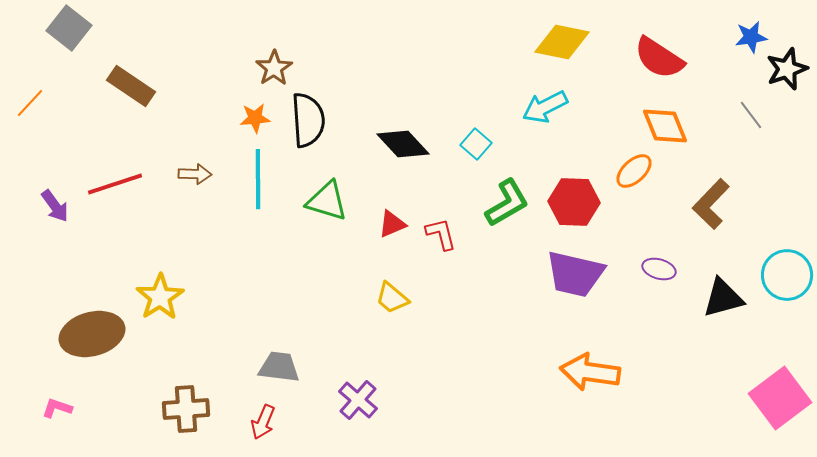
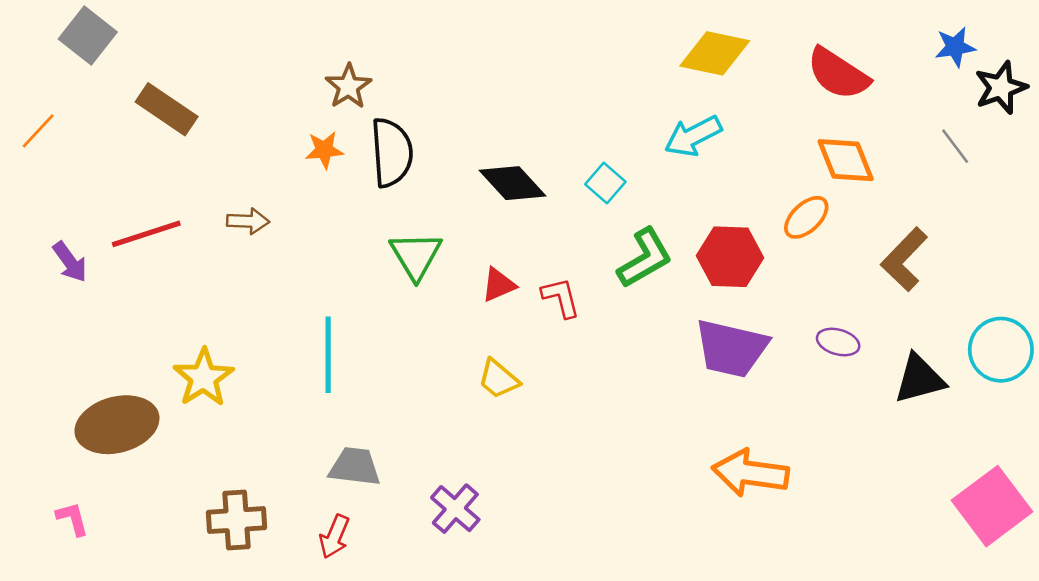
cyan line: (258, 179) -> (328, 355), moved
green triangle: (327, 201) -> (416, 256), turned 42
pink L-shape: (57, 408) -> (72, 519), turned 56

